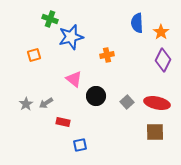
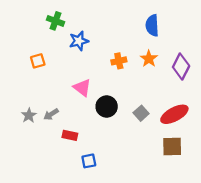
orange star: (161, 32) -> (149, 59), moved
blue star: (71, 37) -> (79, 41), size x0.7
red ellipse: (157, 103) -> (174, 114), turned -40

